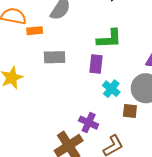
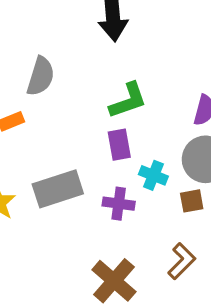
gray rectangle: (55, 57) -> (58, 189), moved, size x1.4
purple cross: (89, 123) -> (119, 204), moved

